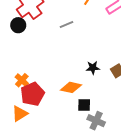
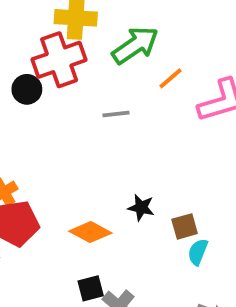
black square: (84, 105) -> (91, 288), moved, turned -32

